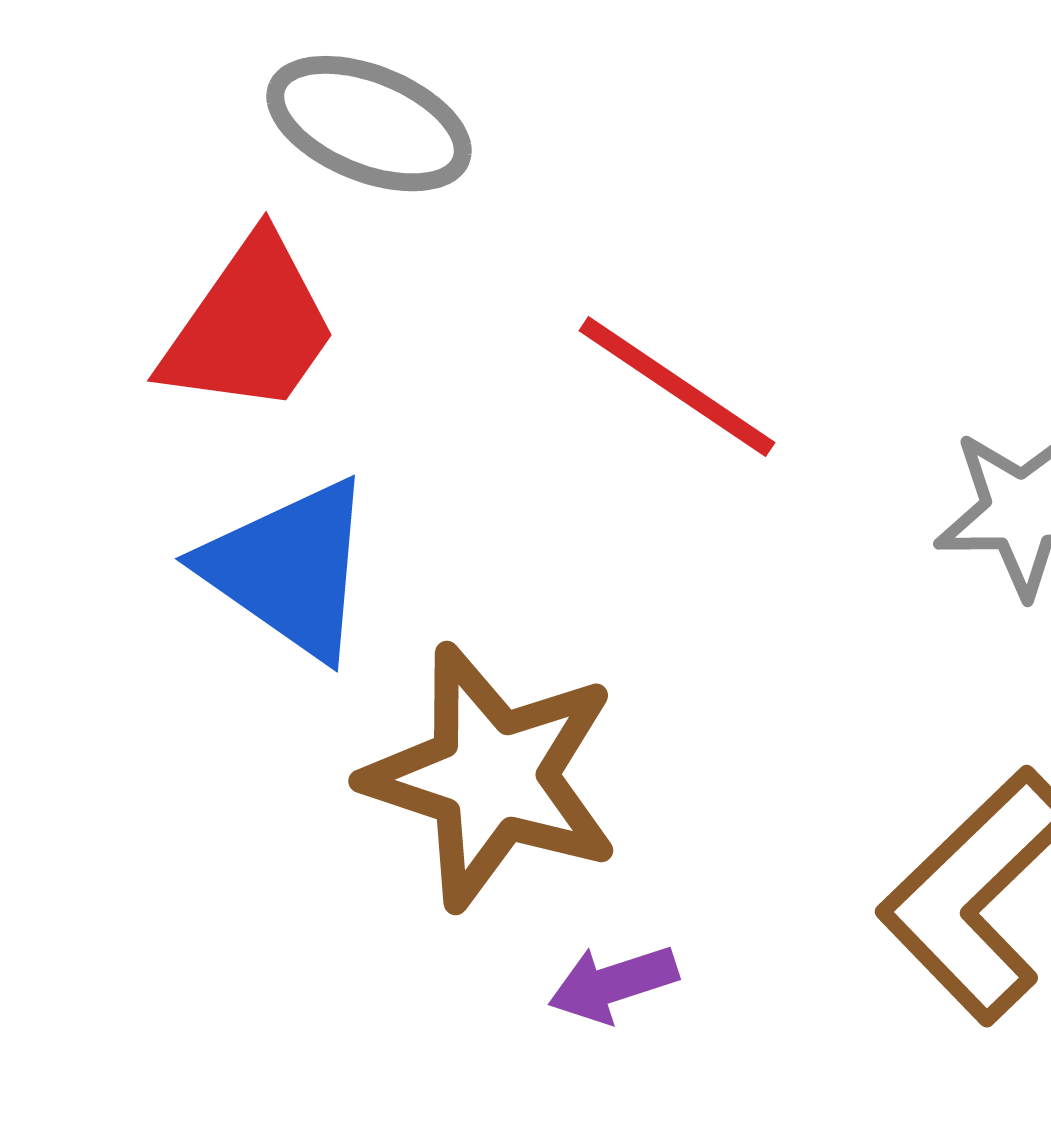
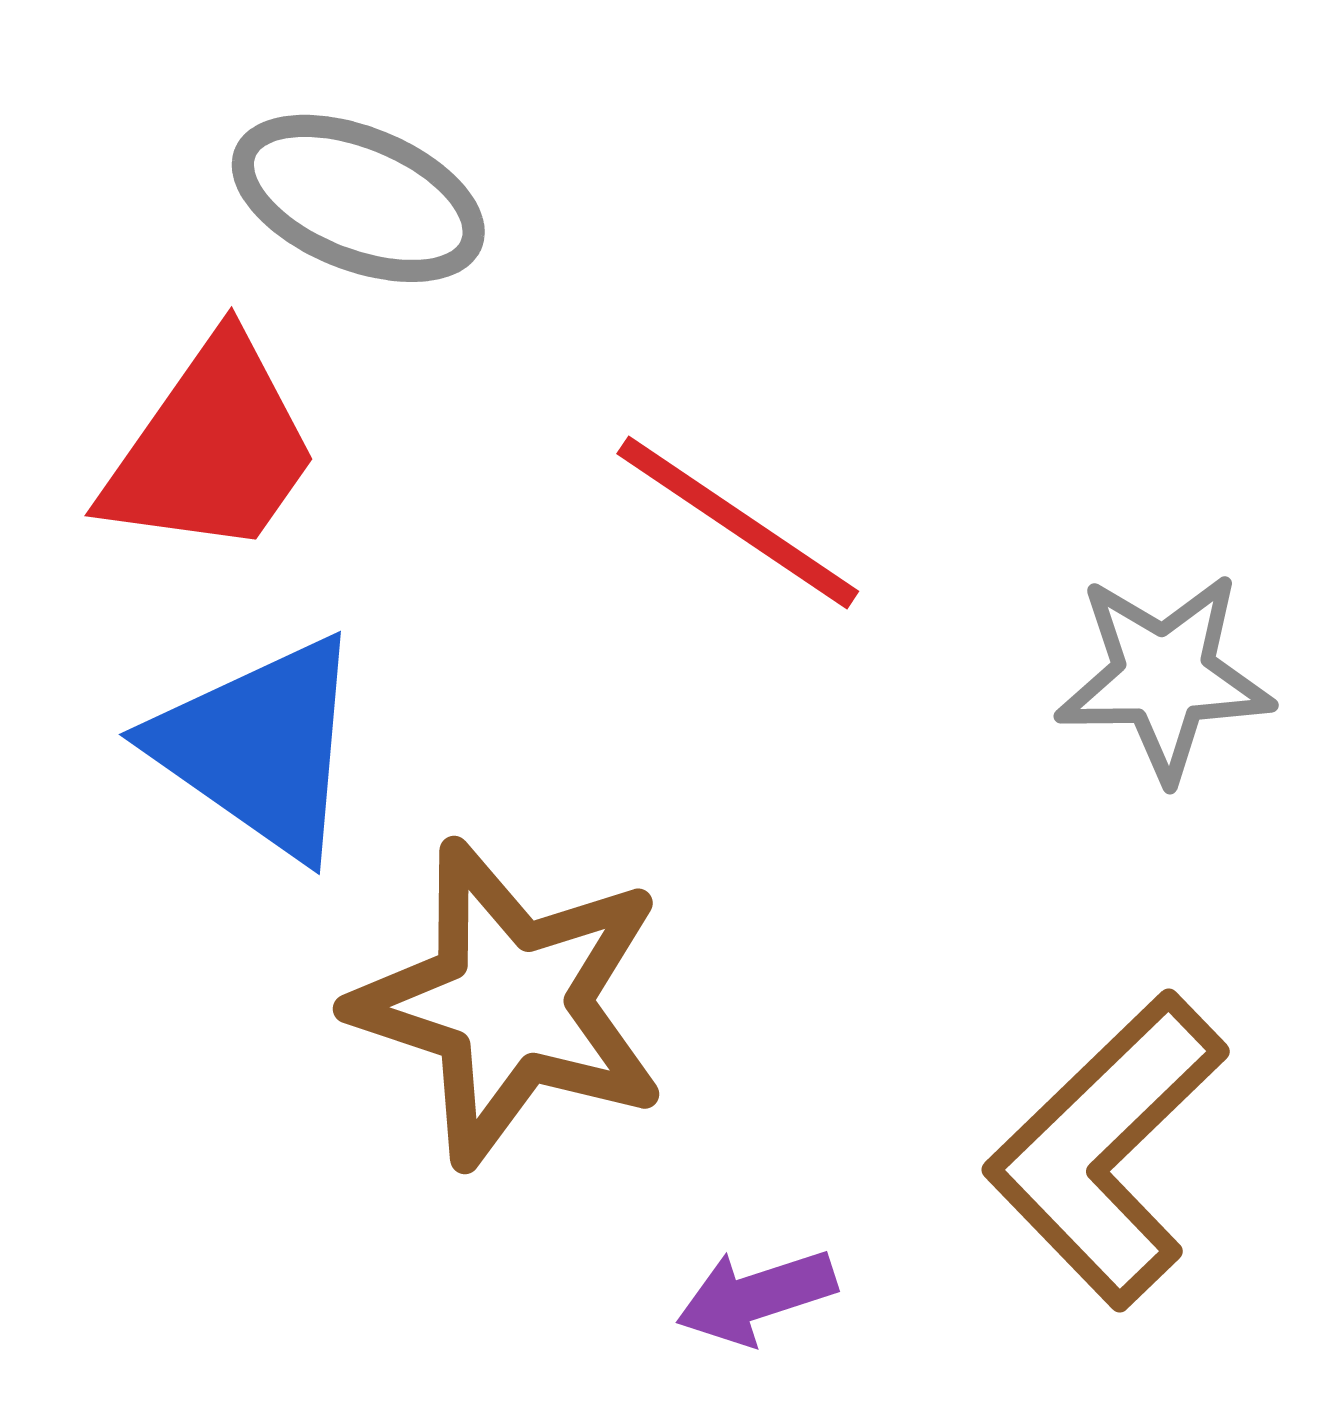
purple arrow: (613, 984) -> (756, 1296), moved

